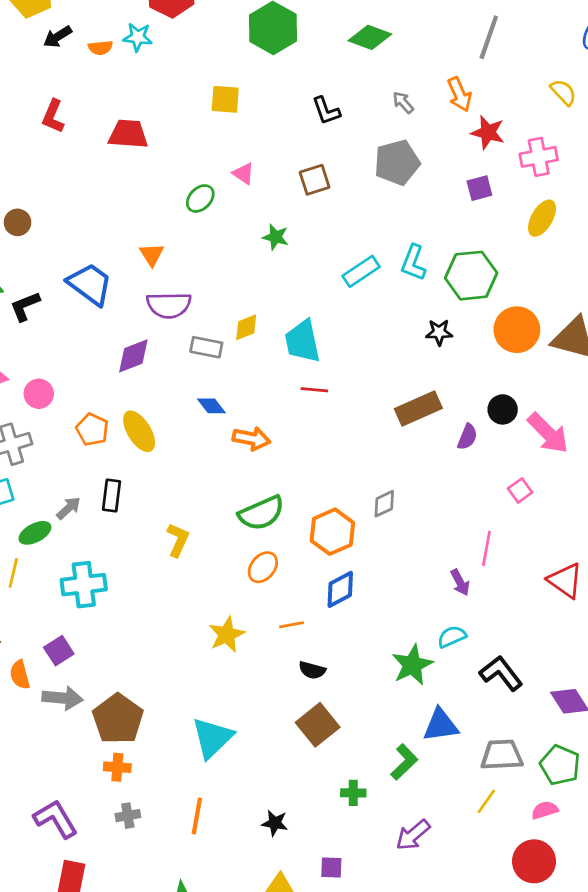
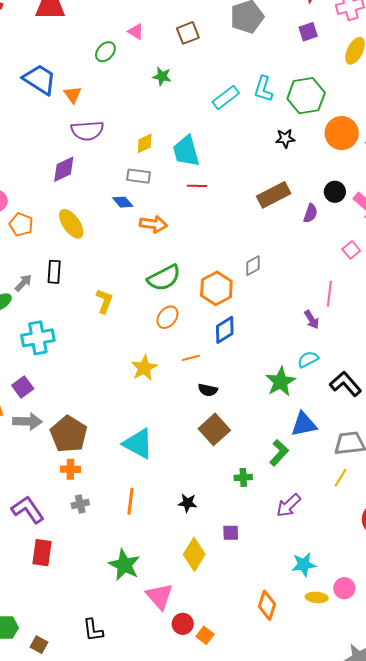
blue trapezoid: (90, 284) -> (40, 79), moved
gray rectangle: (206, 347) -> (138, 176), moved
orange pentagon: (92, 430) -> (21, 225), moved
cyan triangle: (212, 738) -> (138, 444), turned -44

